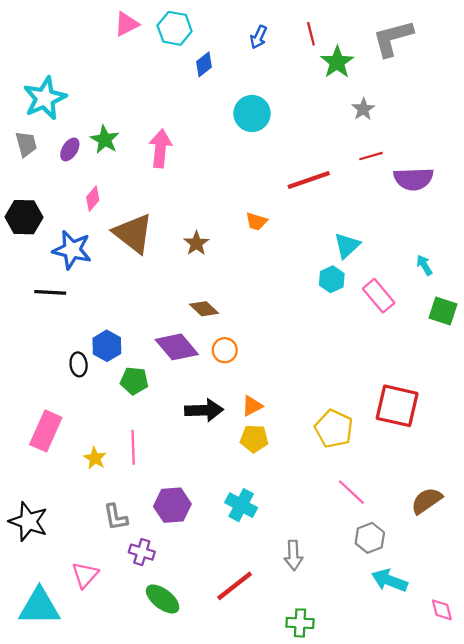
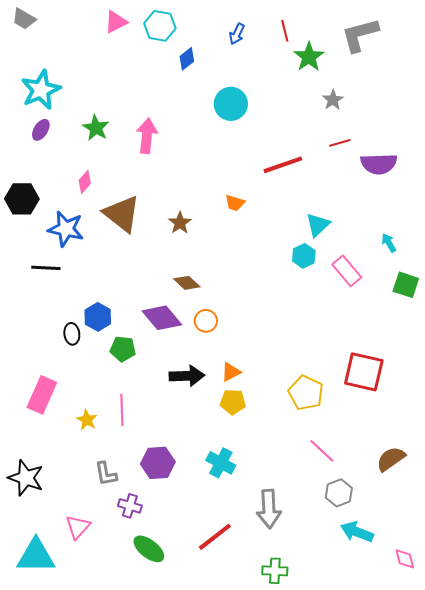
gray trapezoid: (26, 144) -> (24, 19), moved, turned 135
purple ellipse: (70, 149) -> (41, 130), moved
gray arrow: (293, 555) -> (269, 509), size x1.4

